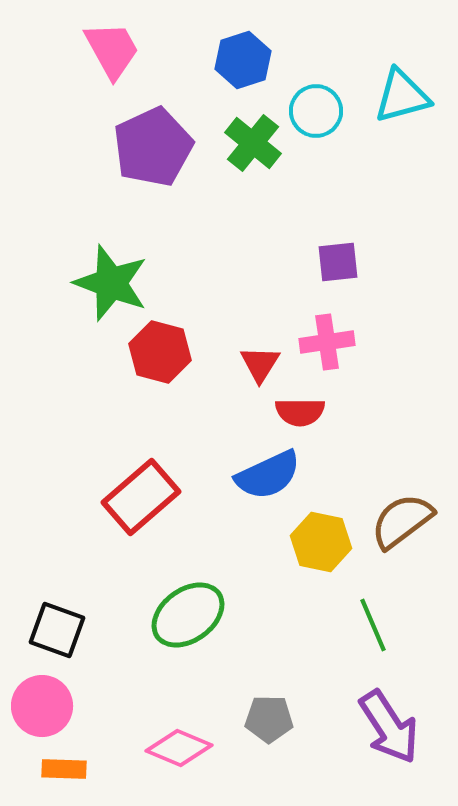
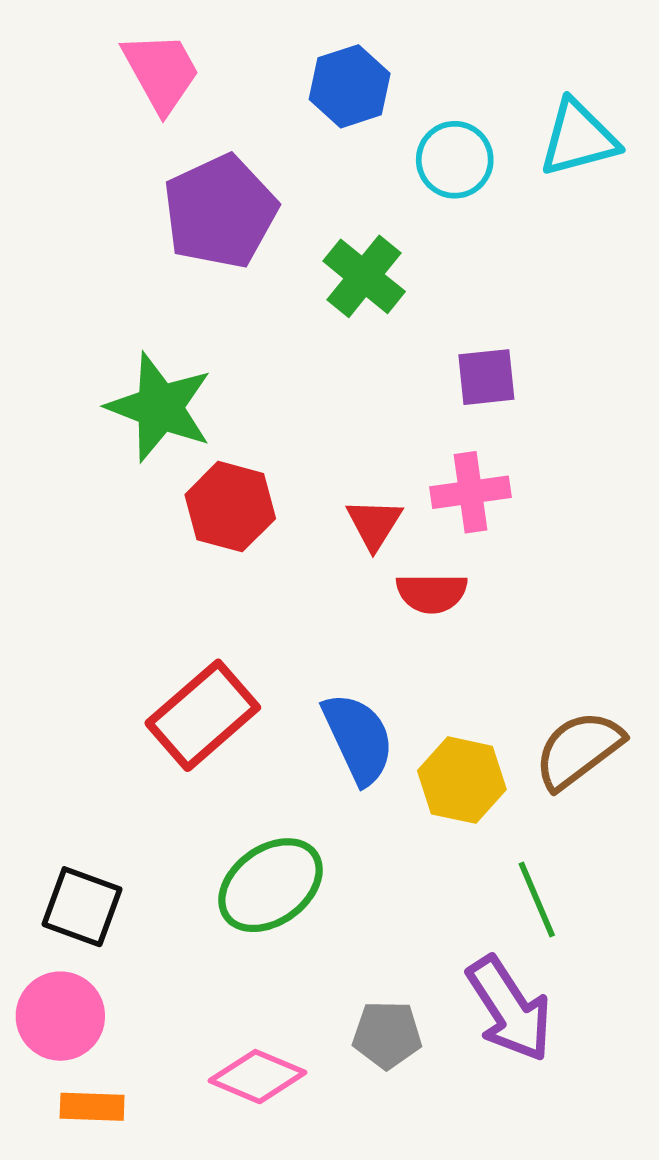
green cross: (253, 143) -> (364, 276), moved
blue semicircle: (268, 475) -> (358, 738), moved, turned -90
purple arrow: (389, 727) -> (509, 1009), moved

